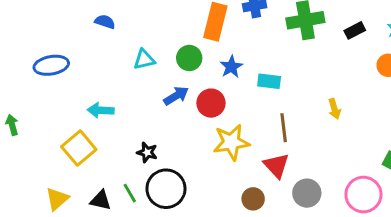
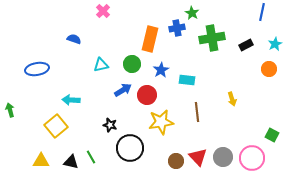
black star: (147, 152) -> (110, 125), moved
red triangle: (276, 165) -> (198, 157), moved
black circle: (166, 189) -> (130, 148), moved
gray circle: (307, 193) -> (223, 157), moved
yellow triangle: (57, 199) -> (41, 161), turned 42

